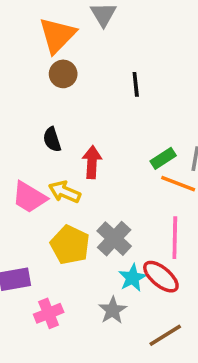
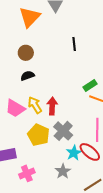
brown circle: (63, 74) -> (26, 53), moved
black semicircle: (52, 139) -> (27, 76), turned 88
red arrow: (92, 162) -> (52, 106), moved
yellow arrow: (65, 192) -> (35, 105), turned 36

